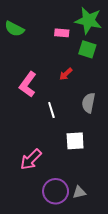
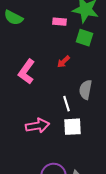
white line: (51, 110) -> (66, 104), moved
pink arrow: (31, 159) -> (38, 126), moved, turned -145

